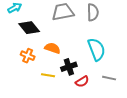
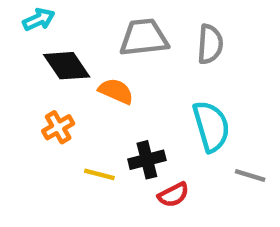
orange semicircle: (52, 48) -> (116, 91), moved
orange cross: (28, 56) -> (58, 127), turned 32
gray line: (109, 78) -> (250, 176), moved

